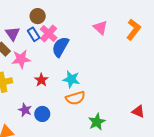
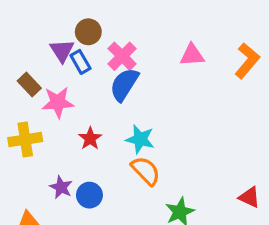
pink triangle: (100, 27) -> (192, 55), turned -49
pink cross: (49, 33) -> (122, 56), moved
purple triangle: (13, 34) -> (62, 51), moved
orange semicircle: (75, 98) -> (146, 171), turned -120

